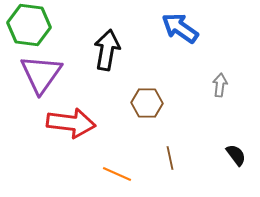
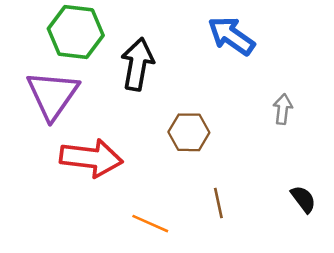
green hexagon: (29, 25) -> (76, 32), moved

